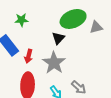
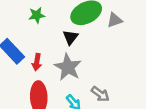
green star: (21, 20) -> (37, 15), moved

